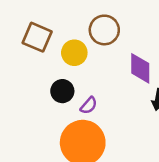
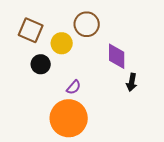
black circle: (62, 91) -> (41, 64), moved

